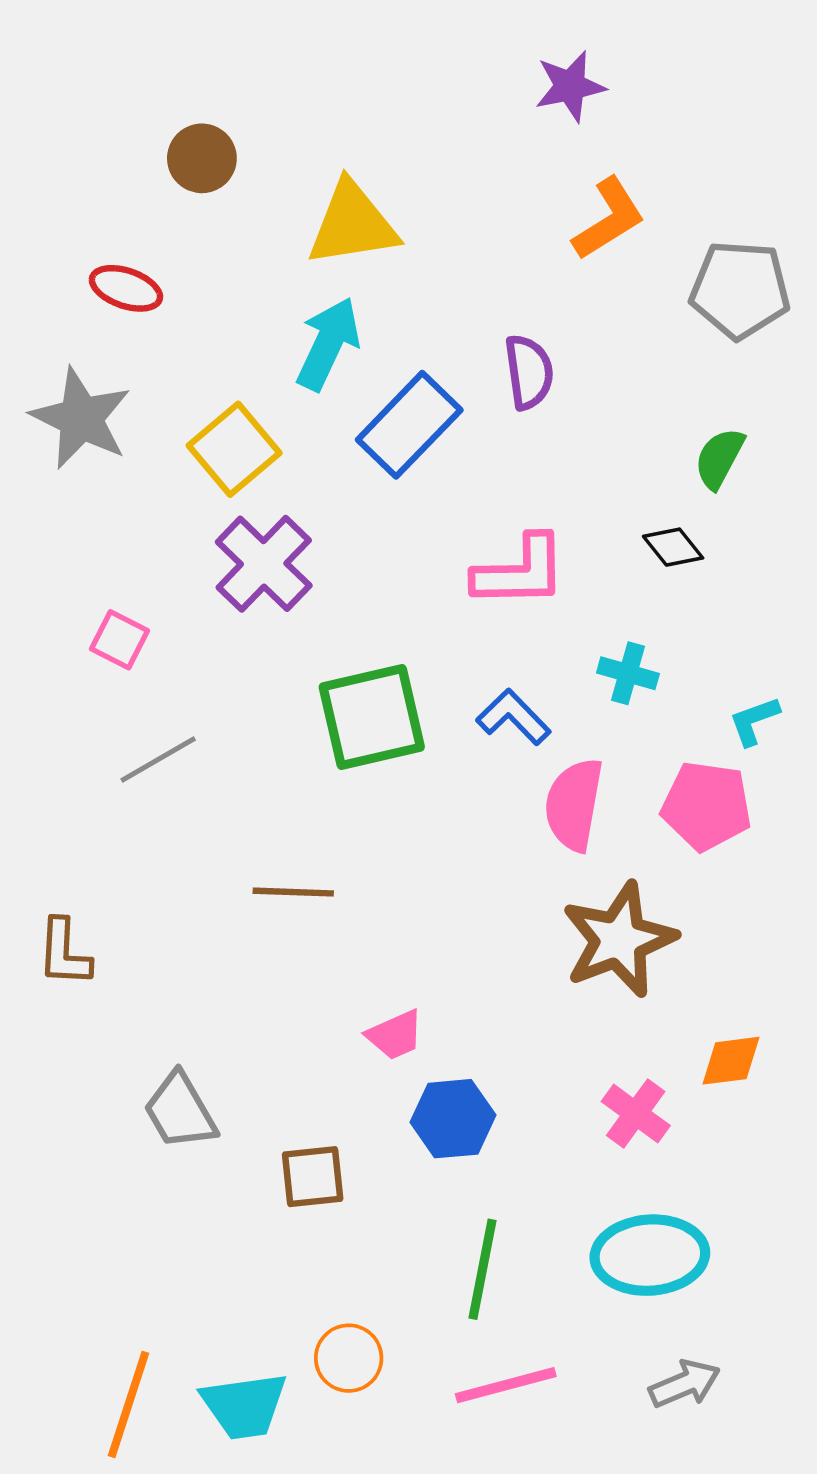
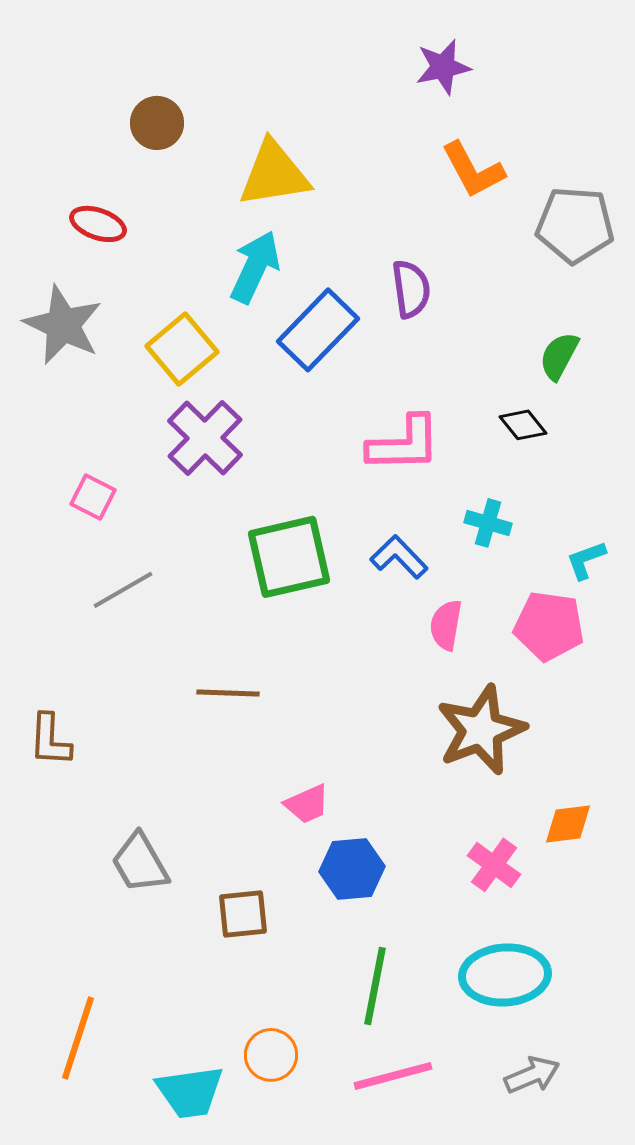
orange L-shape: (609, 219) -> (473, 170), turned 94
pink semicircle: (574, 805) -> (446, 625), size x0.7
orange line: (129, 1404) -> (78, 1038), moved

